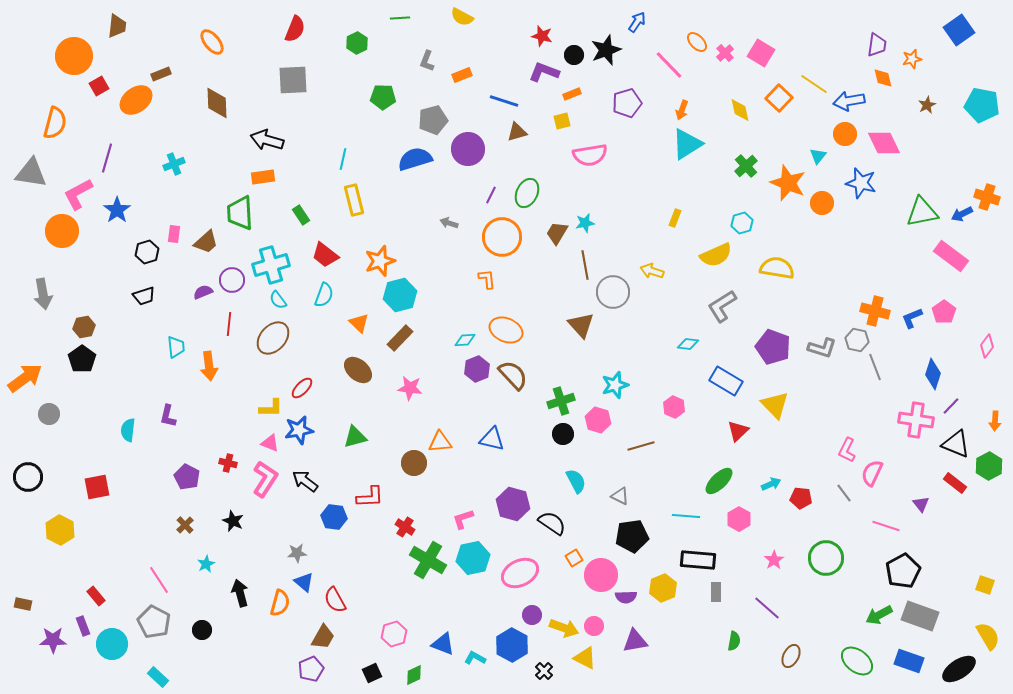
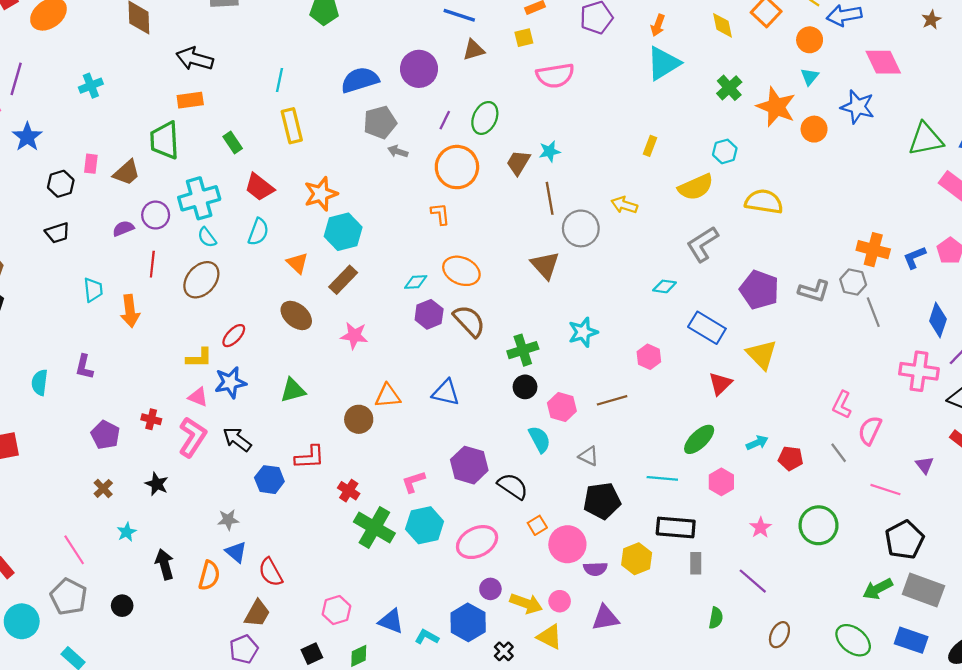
gray pentagon: (433, 120) -> (380, 122), moved
orange circle: (845, 134) -> (810, 40), moved
pink hexagon: (598, 420) -> (562, 407), moved

